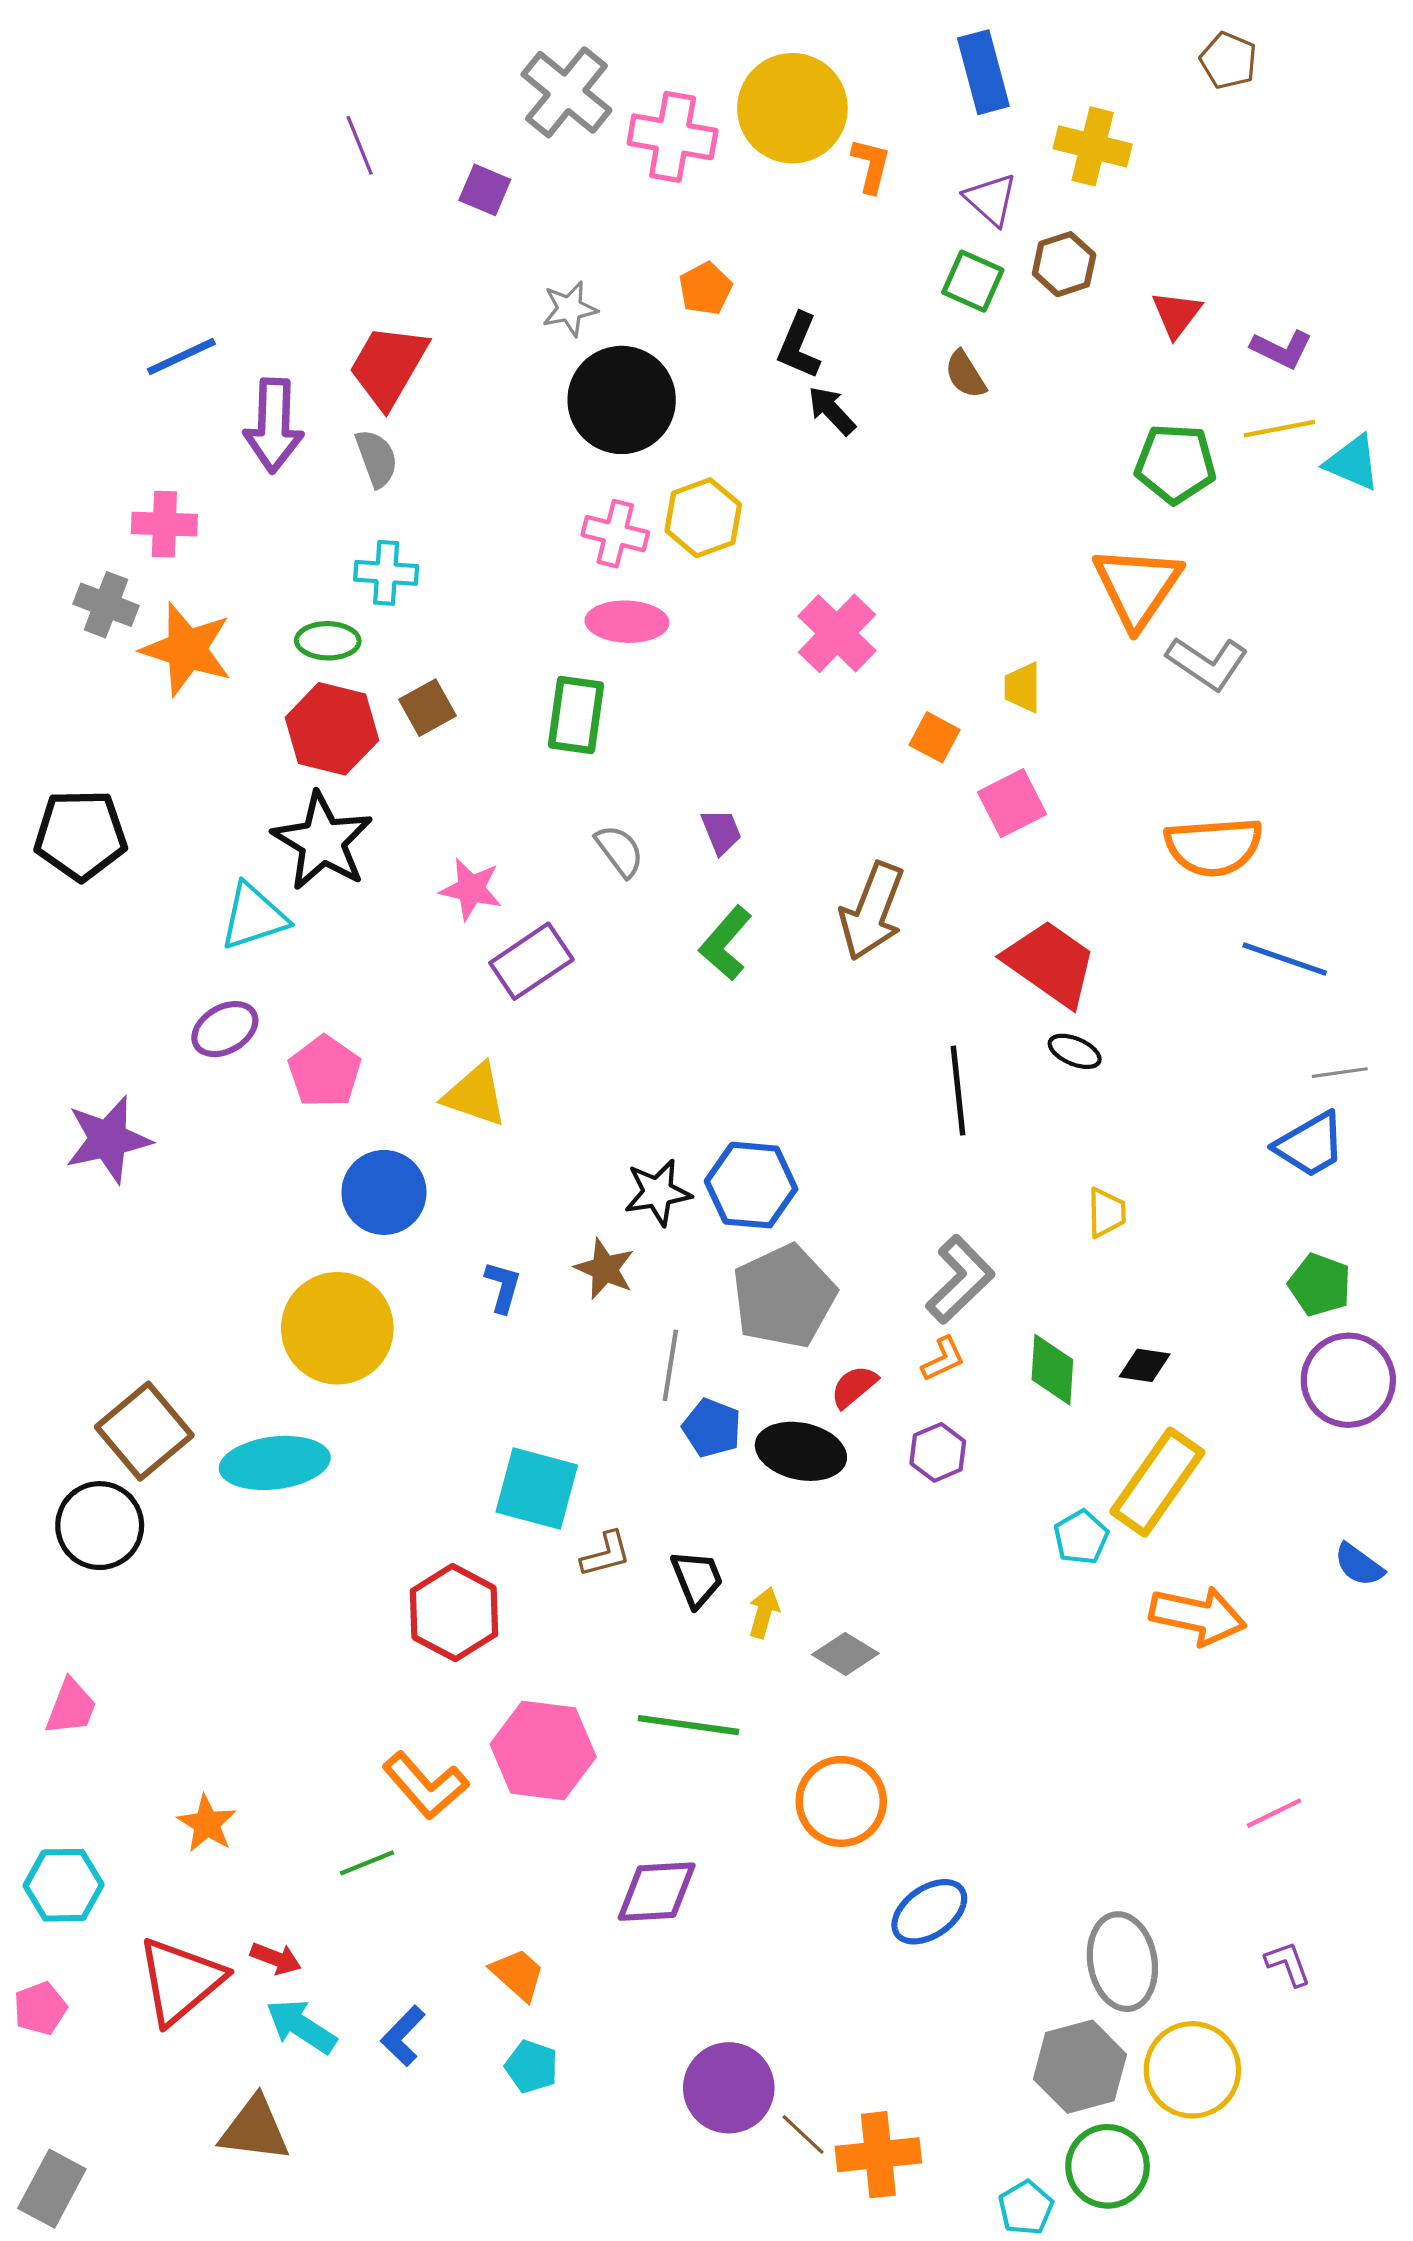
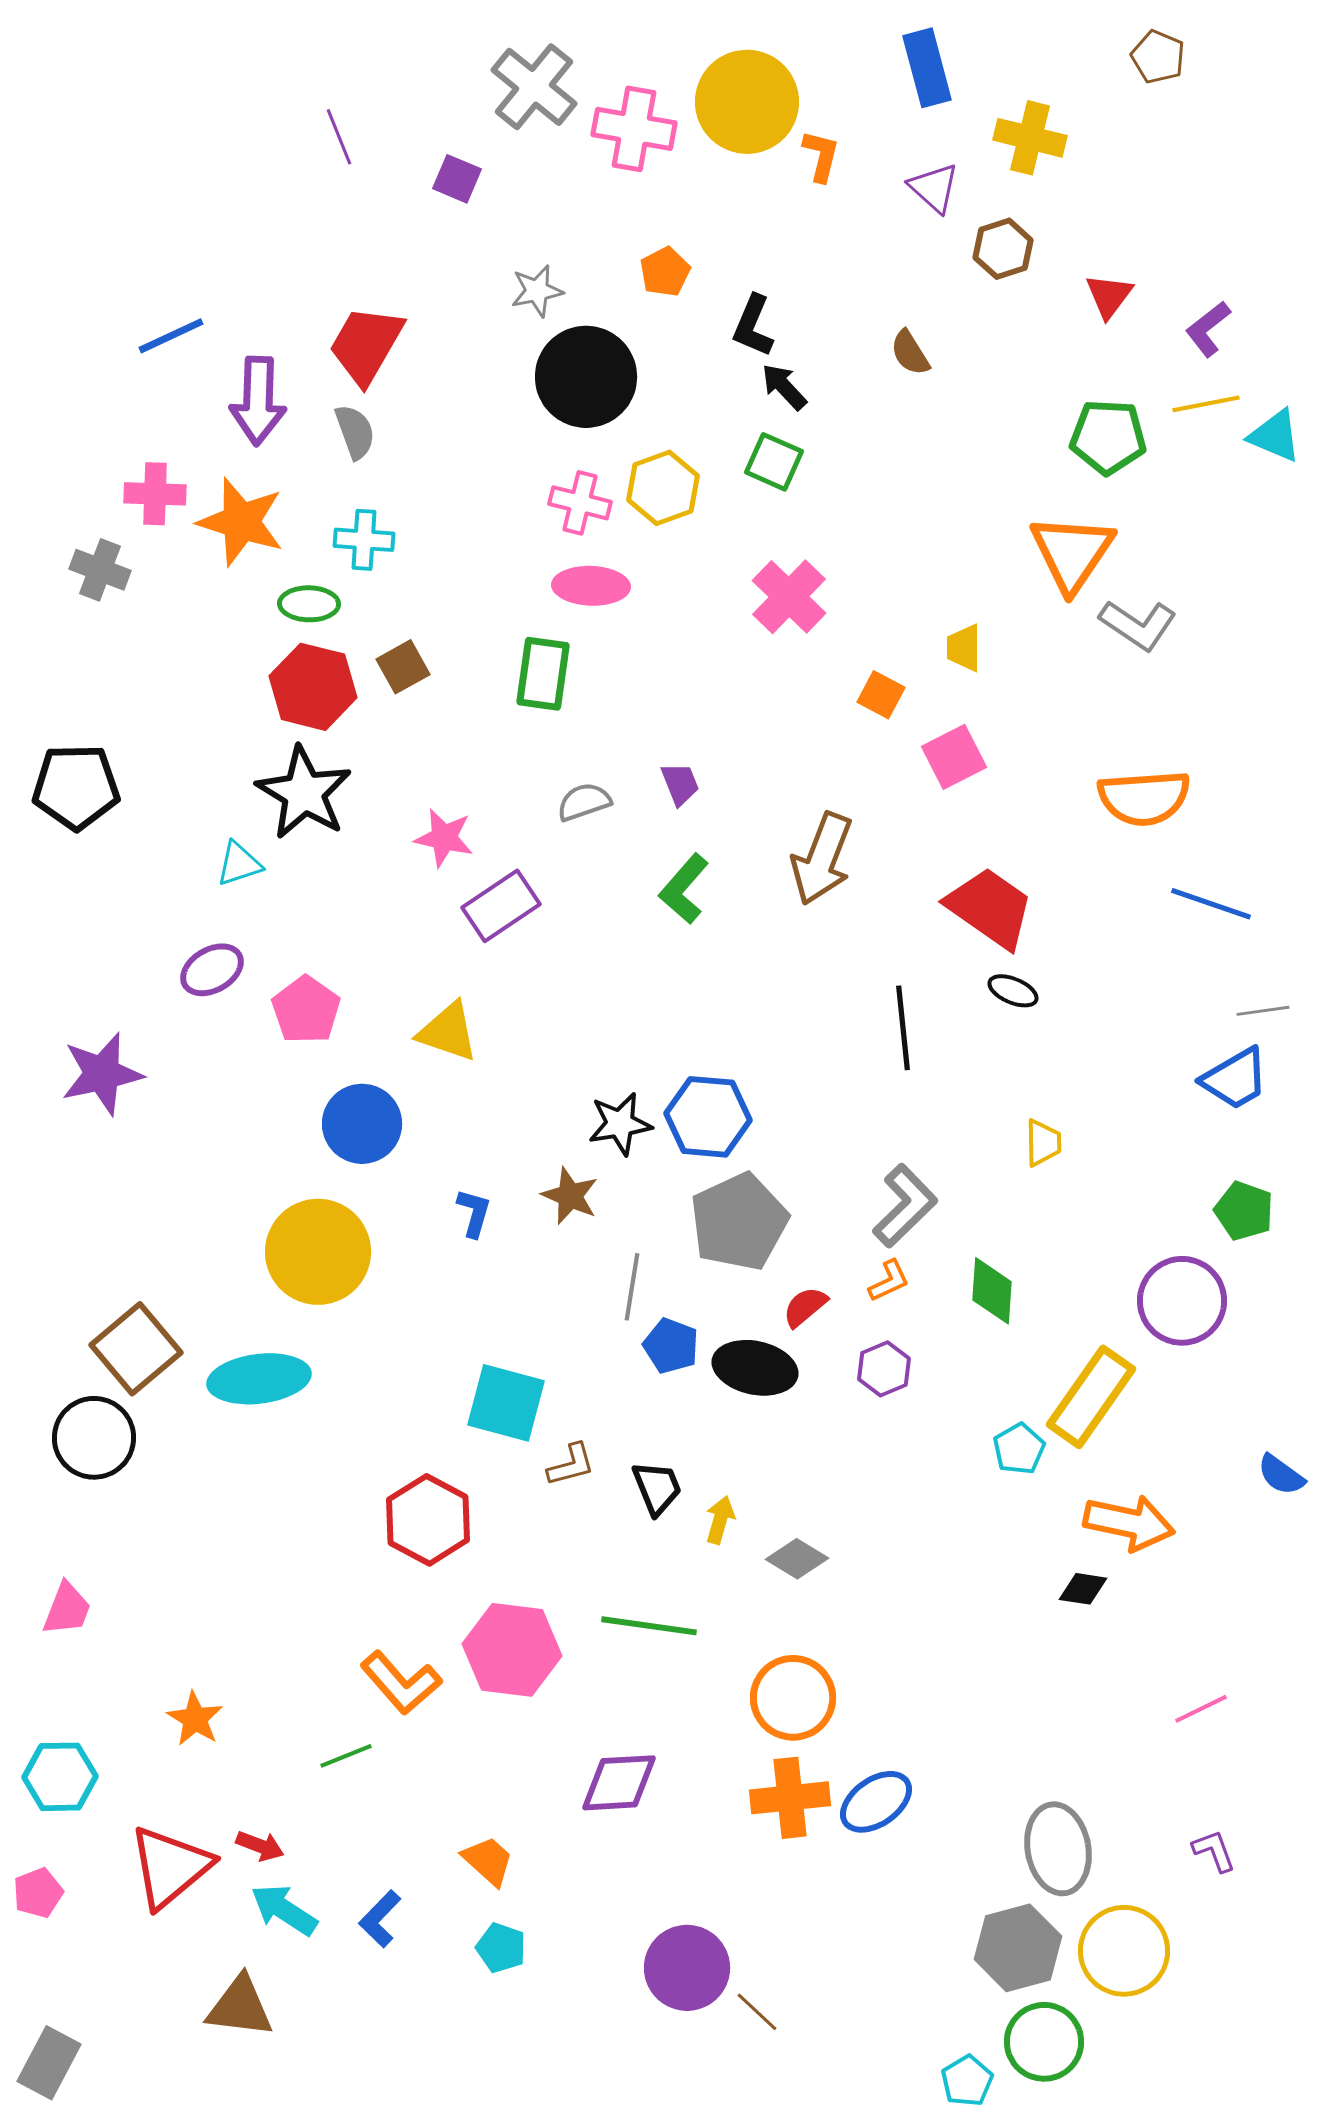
green square: (973, 281) -> (774, 462), moved
purple L-shape: (1282, 349) -> (1208, 329), turned 116
orange star: (187, 649) -> (241, 522), moved
gray semicircle: (620, 851) -> (584, 802), turned -72
cyan triangle: (253, 917) -> (239, 864), size x0.7
black diamond: (1145, 1365) -> (1083, 1589), moved
purple circle: (1348, 1380) -> (1182, 1301), moved
orange cross: (878, 2155) -> (790, 1798), moved

